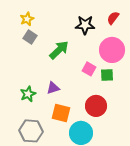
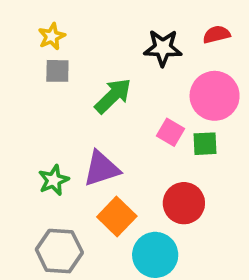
red semicircle: (113, 18) -> (216, 34), turned 40
gray square: (30, 37) -> (57, 71), turned -32
purple triangle: (53, 88) -> (102, 169), size x1.5
orange square: (61, 113) -> (117, 217), turned 30

